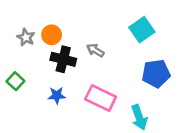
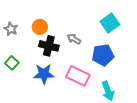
gray star: (26, 37) -> (11, 29), moved
blue pentagon: (156, 73) -> (103, 55), moved
blue star: (57, 95) -> (44, 74), size x1.5

